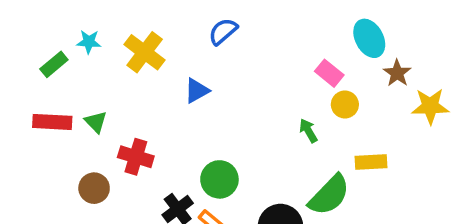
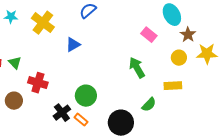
yellow circle: (345, 105) -> (179, 58), moved
green arrow: (308, 131) -> (137, 68), size x1.5
green semicircle: (329, 195) -> (149, 105), size x0.6

